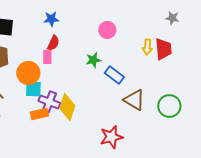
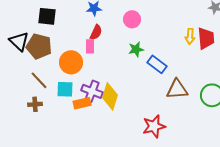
pink circle: (107, 30) -> (132, 19), moved
cyan square: (33, 89) -> (65, 89), moved
brown triangle: (134, 100) -> (177, 89), turned -35

